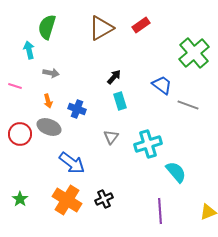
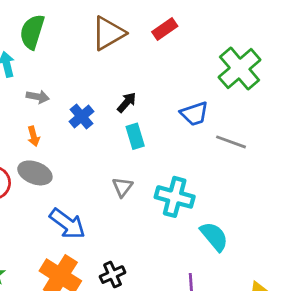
blue trapezoid: (162, 85) -> (194, 114), turned 125
blue cross: (77, 109) -> (82, 116), moved, turned 30
cyan cross: (148, 144) -> (175, 197), turned 32

